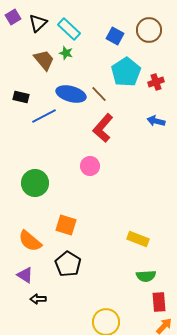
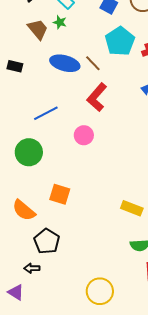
blue line: (44, 116) -> (46, 113), moved
black pentagon: (68, 264) -> (47, 241), moved
purple triangle: (25, 275) -> (16, 292), moved

